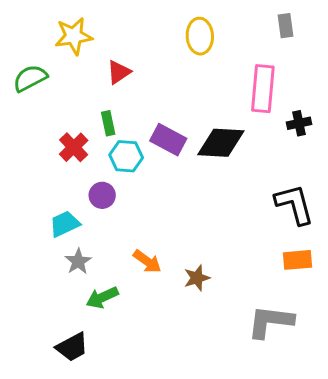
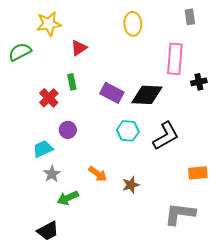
cyan hexagon: (126, 156) -> (128, 131), moved
black L-shape: (294, 204) -> (166, 136), moved, turned 76

